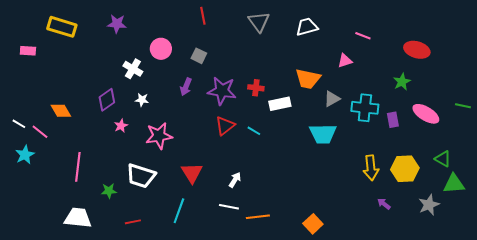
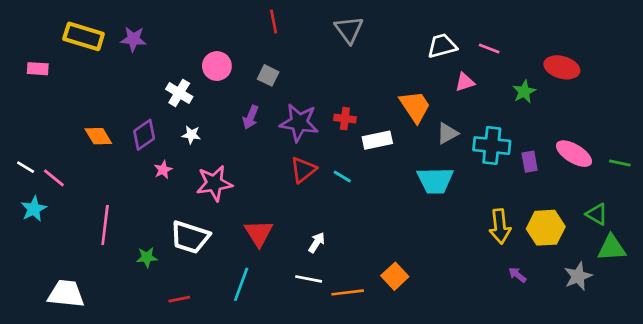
purple star: (117, 24) -> (133, 39), moved
white trapezoid: (307, 27) -> (442, 46), moved
orange trapezoid: (308, 79) -> (415, 106), turned -136
green star: (402, 82) -> (524, 92), moved
green line: (463, 106) -> (620, 163), moved
orange diamond: (61, 111) -> (98, 136), moved
white trapezoid: (78, 218) -> (66, 294), moved
orange square: (313, 224) -> (395, 276), moved

